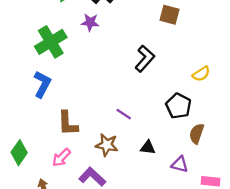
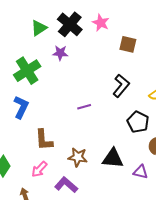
black L-shape: (145, 59) -> (121, 86), moved
purple line: (124, 114) -> (84, 107), moved, turned -48
black triangle: (148, 147) -> (113, 158), size x1.6

